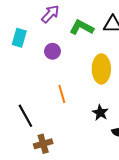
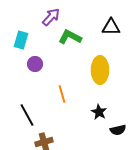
green L-shape: (82, 27) -> (70, 37), moved
purple circle: (52, 51) -> (35, 64), moved

